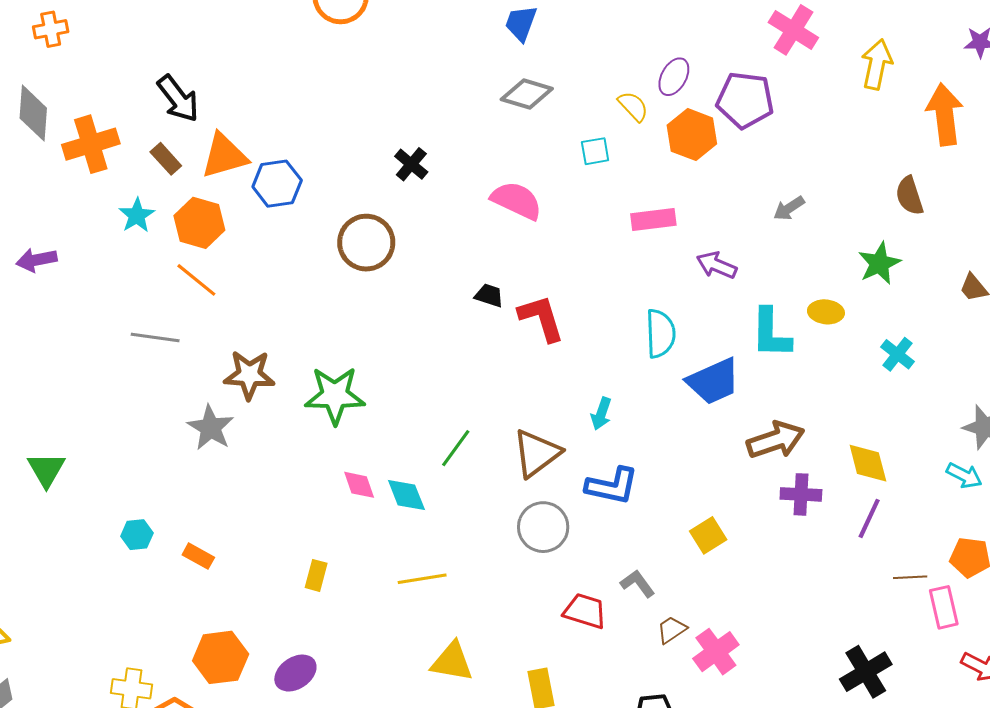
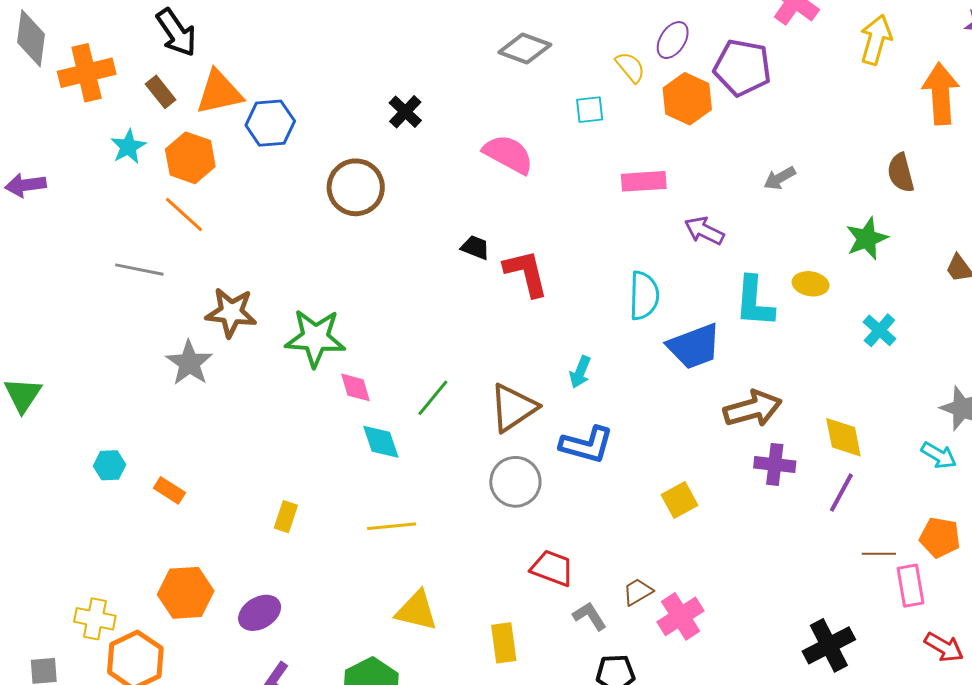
pink diamond: (359, 485) -> (356, 387), moved
gray L-shape: (638, 583) -> (590, 616), moved

